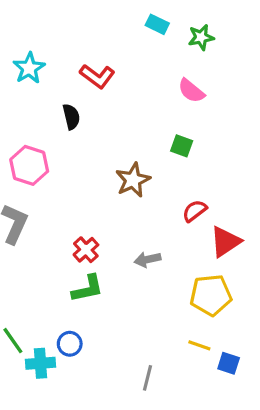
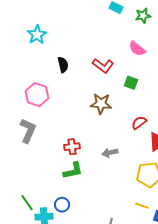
red L-shape: (97, 76) -> (103, 66), moved
brown star: (133, 180) -> (101, 104), turned 30
red cross: (86, 250) -> (72, 147), turned 35

